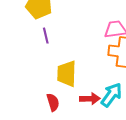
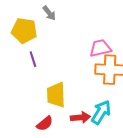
red semicircle: (53, 102) -> (45, 124), turned 72

